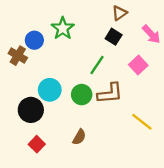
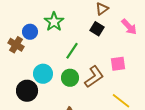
green line: (97, 65) -> (72, 51), moved
pink square: (138, 65) -> (118, 64), moved, turned 35
brown L-shape: (110, 93) -> (94, 77), turned -30

